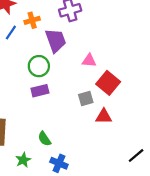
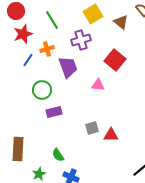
green circle: (39, 66) -> (42, 90), moved
red square: (108, 83) -> (115, 60), moved
gray square: (86, 99) -> (92, 128), moved

